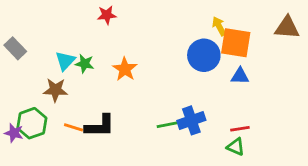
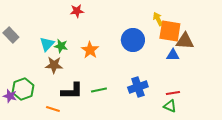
brown triangle: (287, 28) -> (185, 41), moved
blue circle: (204, 55) -> (133, 40), moved
brown star: (55, 90) -> (54, 65), moved
green line: (168, 125) -> (99, 90), moved
orange line: (73, 127) -> (53, 109), moved

